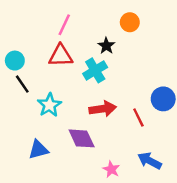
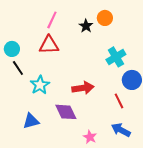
black star: (106, 46) -> (86, 26), moved
cyan cross: (95, 70) -> (116, 57), moved
red line: (138, 117) -> (119, 101), moved

